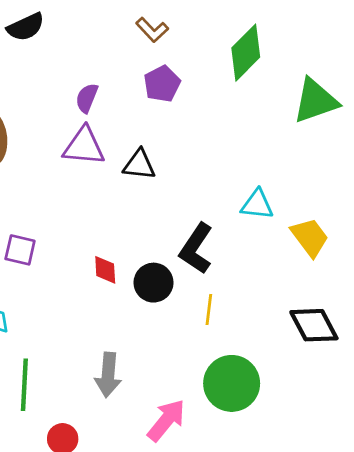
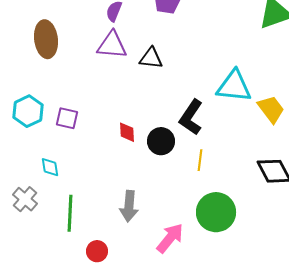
cyan triangle: (257, 204) -> (234, 86), size x1.5

